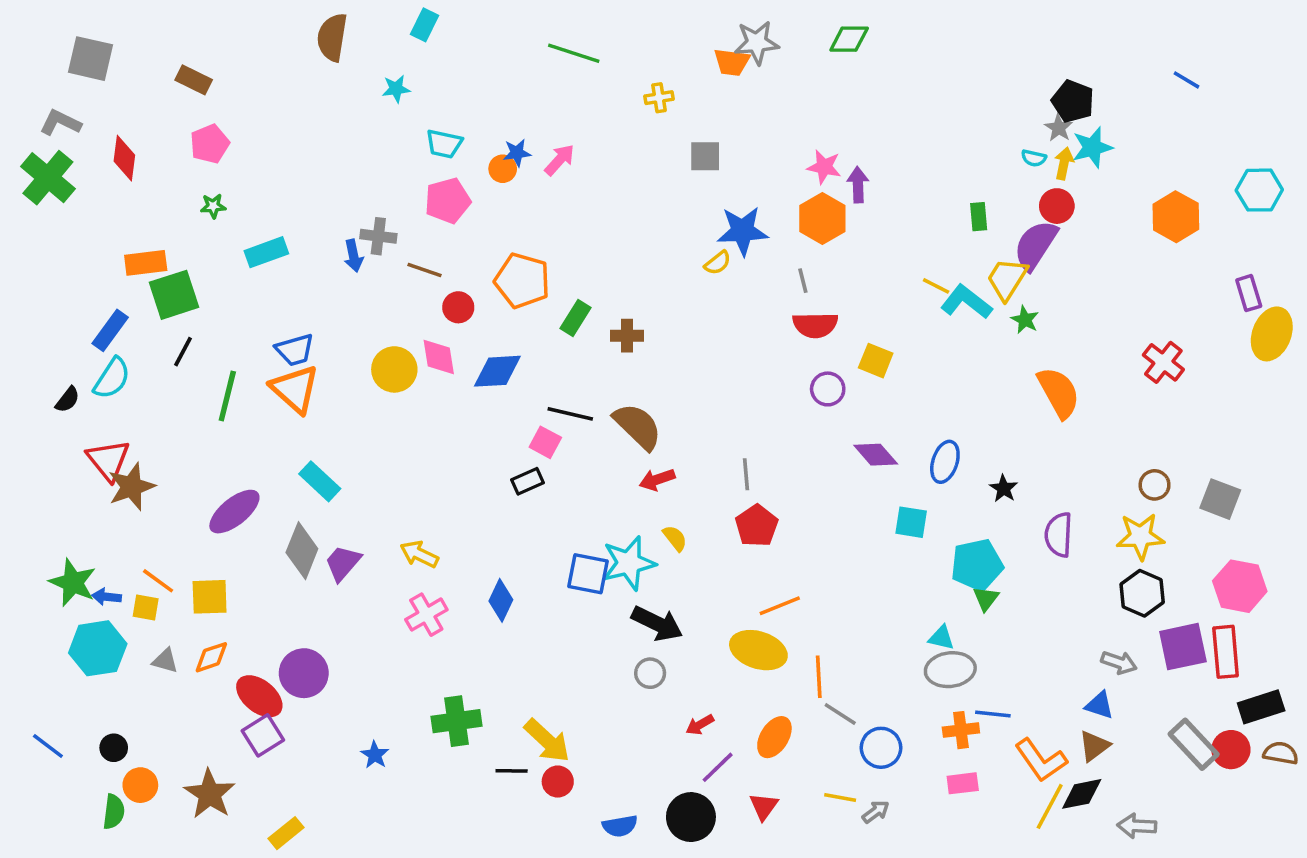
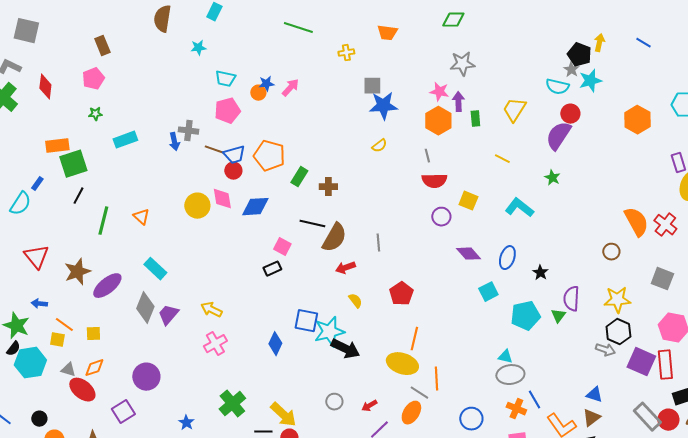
gray star: (757, 43) -> (462, 64), moved
brown rectangle: (194, 80) -> (102, 46), moved, turned 42
cyan semicircle: (1034, 158) -> (557, 87), size x1.6
yellow arrow: (1064, 163) -> (599, 43), moved
green rectangle: (979, 217) -> (475, 119), moved
blue star: (742, 231) -> (383, 106), moved
yellow trapezoid: (1007, 279) -> (514, 110), moved
cyan L-shape: (966, 302) -> (519, 208), moved
blue rectangle: (110, 330) -> (37, 184), size x0.6
blue trapezoid: (295, 350) -> (234, 155), moved
red cross: (1163, 362) -> (665, 225), moved
cyan semicircle: (112, 378) -> (20, 204), moved
orange triangle: (295, 389) -> (141, 217), size x0.6
orange semicircle: (1059, 393) -> (636, 222), moved
black semicircle: (67, 400) -> (13, 349), moved
black line: (570, 414) -> (312, 224), moved
brown semicircle: (638, 426) -> (334, 238), turned 76
gray line: (746, 474) -> (378, 243), moved
brown circle: (1155, 485) -> (611, 252), moved
brown star: (131, 487) -> (77, 272), moved
cyan square: (911, 522) -> (488, 292), turned -36
cyan star: (629, 563) -> (329, 332), moved
blue arrow: (107, 597) -> (39, 304), moved
yellow square: (210, 597) -> (93, 334), size x0.7
green triangle: (986, 599) -> (558, 316), moved
blue diamond: (501, 600) -> (275, 344), moved
orange line: (780, 606) -> (414, 339), turned -55
purple square: (1183, 647) -> (641, 362), turned 36
gray arrow: (1119, 663) -> (605, 350), moved
gray circle: (650, 673) -> (334, 402), moved
red ellipse: (259, 696) -> (82, 390), moved
gray line: (840, 714) -> (419, 393), moved
blue line: (993, 714) -> (534, 400), turned 54
green cross: (456, 721) -> (232, 404), turned -32
orange cross: (961, 730) -> (516, 409), turned 30

